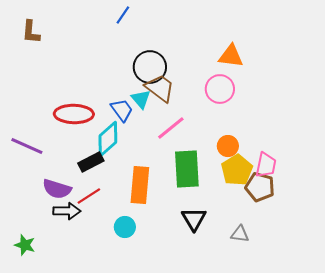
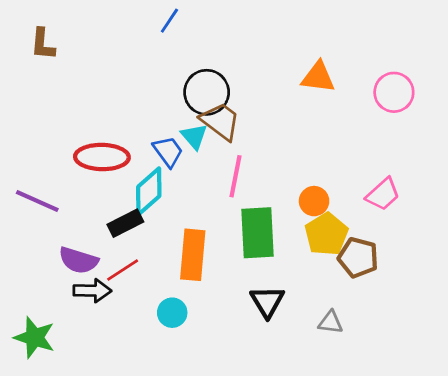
pink circle: (220, 89) -> (394, 92), moved
pink line: (171, 128) -> (236, 176), turned -40
pink trapezoid: (266, 165) -> (383, 194), moved, turned 36
green star: (25, 245) -> (34, 337), size x1.4

